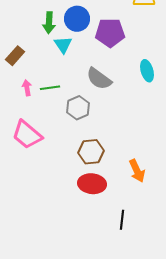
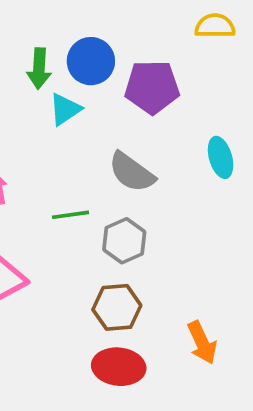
cyan triangle: (63, 45) -> (65, 109), turned 30
green line: (50, 88) -> (71, 215), moved
gray hexagon: (78, 108) -> (124, 241), moved

